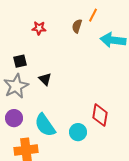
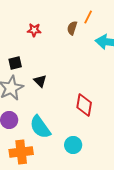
red diamond: (100, 115) -> (84, 105), moved
cyan circle: (78, 132) -> (73, 145), moved

